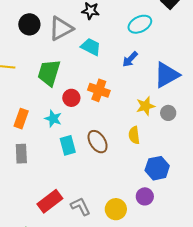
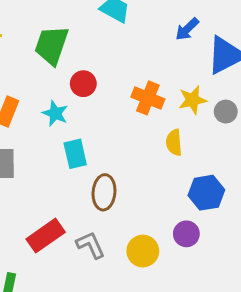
blue arrow: (130, 59) -> (187, 29), moved
orange cross: (99, 90) -> (148, 98), moved
brown ellipse: (98, 142) -> (104, 192), moved, turned 35

